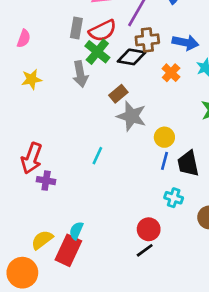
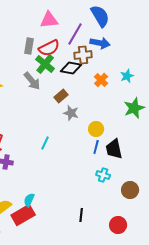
blue arrow: (185, 42) -> (100, 43), moved
gray arrow: (80, 74) -> (32, 81), turned -30
gray star: (132, 116) -> (71, 113), size x0.7
red circle: (149, 229) -> (118, 225), moved
red rectangle: (68, 250) -> (23, 215), turned 35
black line: (145, 250) -> (81, 215), turned -48

